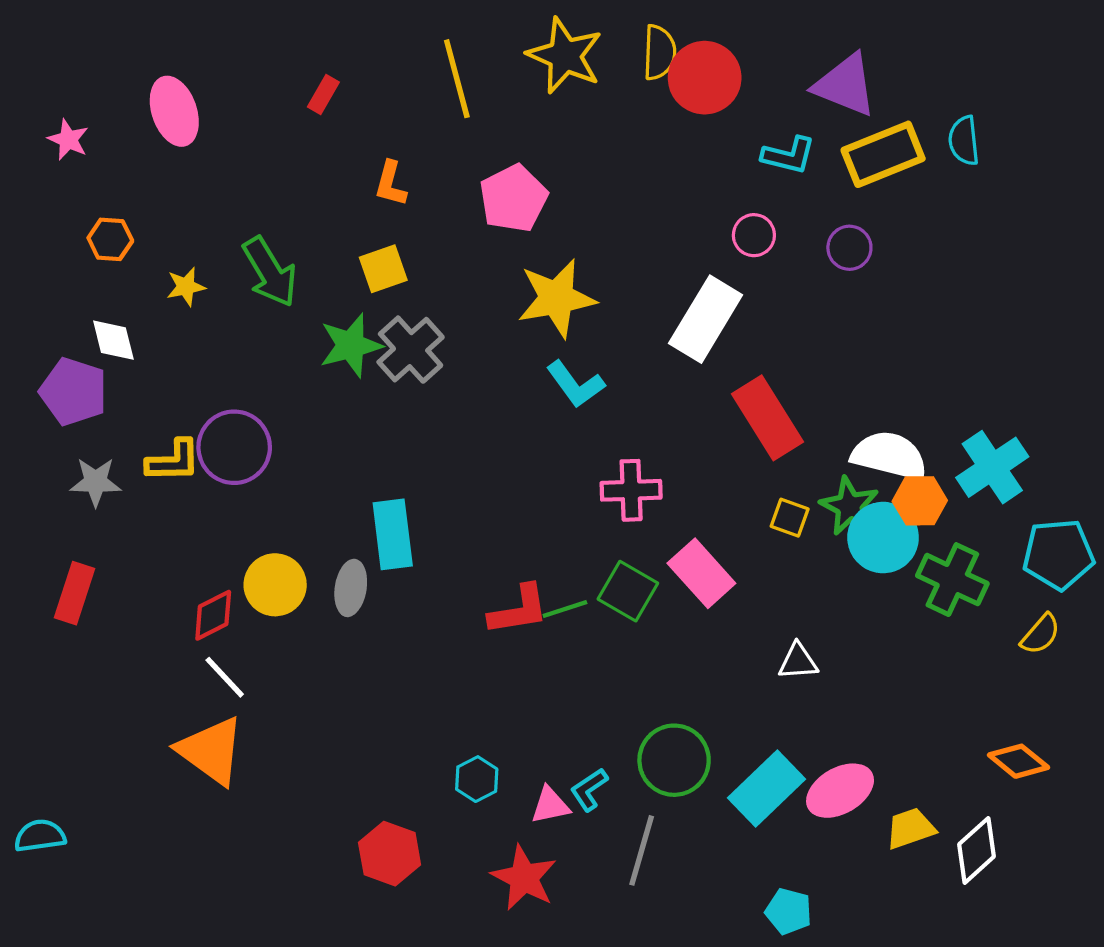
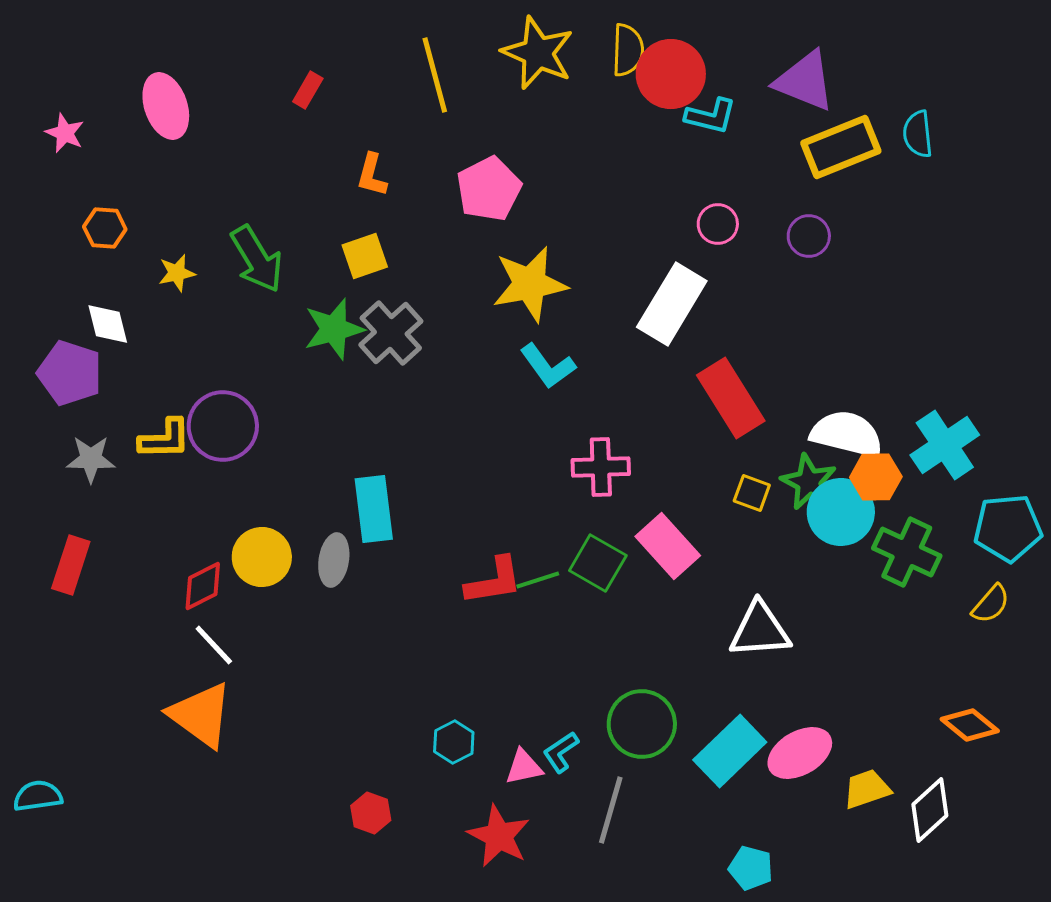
cyan L-shape: (789, 155) -> (711, 116), moved
white triangle: (798, 661) -> (760, 630), size x1.6
red hexagon: (390, 854) -> (371, 813), size x0.7

